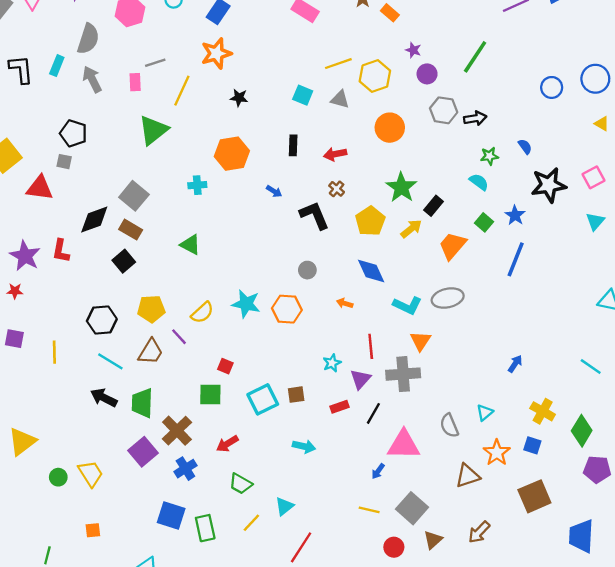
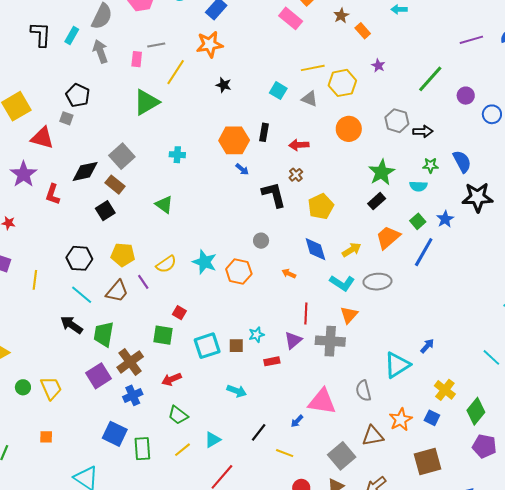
purple circle: (427, 74) -> (466, 96), moved
blue semicircle: (525, 146) -> (462, 161), size x1.6
orange hexagon: (232, 154) -> (234, 140), moved
cyan semicircle: (479, 182) -> (418, 186), turned 138
green star: (401, 187) -> (382, 172), moved
yellow arrow: (411, 229) -> (352, 250), moved
purple star: (25, 256) -> (24, 174), moved
blue line: (516, 259) -> (424, 252), moved
cyan star: (332, 363) -> (256, 335), moved
cyan triangle: (485, 412) -> (397, 365), moved, size x1.8
black line: (373, 413) -> (259, 432), moved
gray square: (412, 508) -> (342, 456), moved

